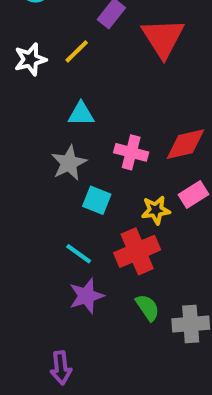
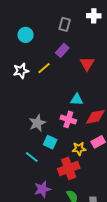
red triangle: (163, 38) -> (87, 64), size x0.7
cyan triangle: (81, 114) -> (77, 100), moved
cyan line: (79, 254) -> (32, 157), moved

